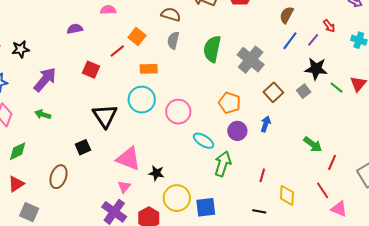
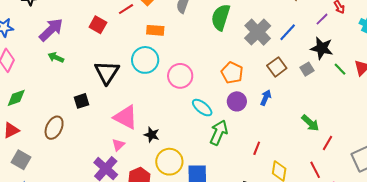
blue line: (290, 41) -> (288, 32), moved
green arrow: (43, 114) -> (56, 57), moved

